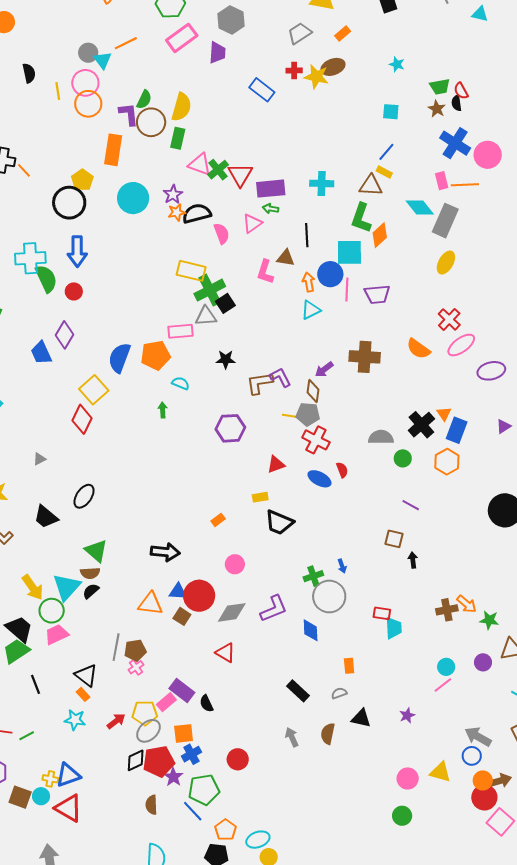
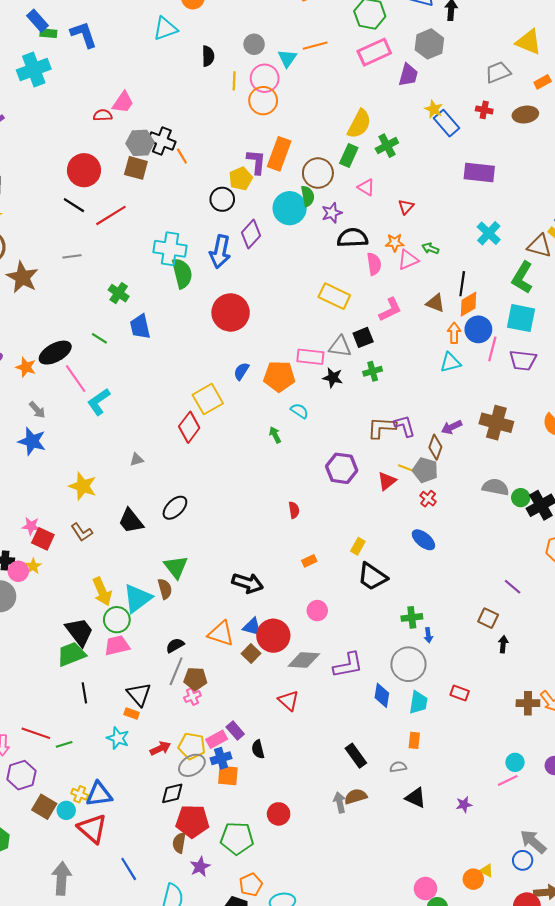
gray circle: (88, 53) -> (254, 44), moved
yellow star: (316, 77) -> (434, 109), moved, size x0.7
green semicircle: (144, 100) -> (308, 196), moved, turned -48
purple L-shape: (129, 114) -> (256, 162), moved
brown circle: (151, 122) -> (318, 173), moved
pink triangle: (200, 164) -> (366, 187), size x0.7
green cross: (218, 170) -> (387, 146), moved
red triangle: (240, 175) -> (406, 207), size x0.6
cyan cross: (322, 183) -> (489, 233), turned 30
purple rectangle: (271, 189) -> (479, 173), moved
black circle: (69, 203) -> (222, 199), size x0.7
orange star: (177, 212) -> (395, 243), moved
orange diamond: (380, 235) -> (469, 304), moved
cyan square: (349, 252) -> (521, 318), moved
pink L-shape: (265, 272) -> (390, 310), moved, turned -145
green cross: (210, 290) -> (373, 371), moved, size x0.6
red circle: (74, 291) -> (231, 312), moved, size x2.0
purple diamond: (65, 335) -> (251, 234), moved
blue trapezoid: (41, 353) -> (140, 327), moved
blue semicircle: (119, 358) -> (241, 371), size x0.6
black star: (226, 359) -> (333, 378), moved
green arrow: (163, 410) -> (275, 435), turned -35
gray semicircle: (381, 437) -> (496, 487), moved
red cross: (316, 440) -> (428, 499), size x0.6
green circle: (403, 458) -> (521, 498), moved
red triangle: (276, 465) -> (387, 481), moved, turned -30
red semicircle: (342, 470) -> (294, 510), moved
yellow rectangle: (260, 497) -> (358, 546), turned -63
brown semicircle: (90, 573) -> (165, 589), turned -114
green cross: (313, 576) -> (412, 617), moved
black semicircle: (91, 591) -> (175, 645), moved
cyan trapezoid: (394, 628) -> (418, 702), moved
purple rectangle: (182, 690) -> (235, 730), size x0.7
orange rectangle: (83, 694) -> (132, 714), turned -40
brown semicircle: (328, 734) -> (356, 796), moved, turned 50
blue cross: (191, 754) -> (221, 758), moved
red pentagon: (159, 761) -> (192, 821), moved
yellow triangle: (440, 772) -> (487, 871), size x0.6
purple star: (173, 777) -> (200, 867), moved
pink circle: (408, 778) -> (426, 889), moved
orange circle: (483, 780) -> (473, 879), moved
blue line: (193, 811) -> (129, 869), moved

